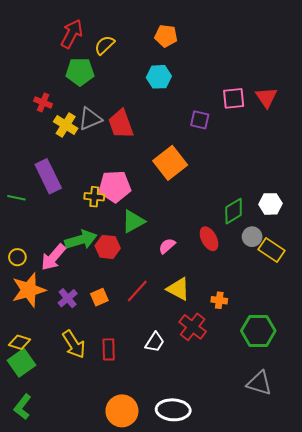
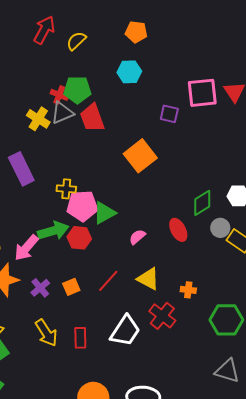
green pentagon: (80, 72) -> (77, 90), moved
pink square: (234, 98) -> (202, 93), size x1.4
red cross: (43, 102) -> (59, 95), moved
pink pentagon: (115, 186) -> (82, 206), moved
white trapezoid: (155, 342) -> (125, 331), size x1.6

